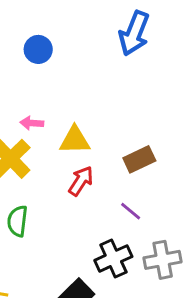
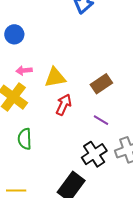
blue circle: (38, 49) -> (14, 34), moved

